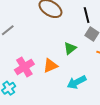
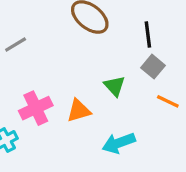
green triangle: (70, 48) -> (114, 86), turned -40

